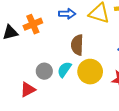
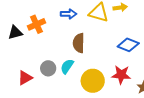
yellow circle: (90, 72) -> (93, 81), moved
red triangle: (28, 90) -> (25, 78), moved

